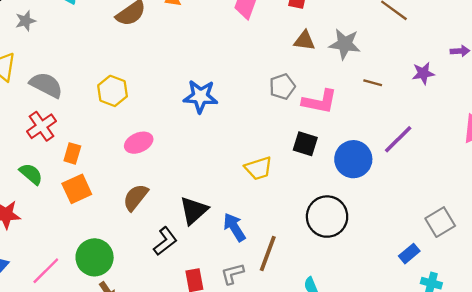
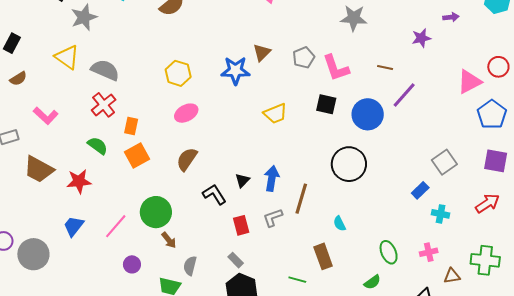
gray star: (25, 21) -> (84, 17), size x1.5
brown triangle: (304, 41) -> (262, 52), moved, turned -48
brown line: (373, 83) -> (385, 67), moved
yellow hexagon: (113, 91) -> (178, 73), moved
pink L-shape: (320, 102) -> (336, 68), turned 64
yellow trapezoid: (258, 168) -> (275, 114), moved
black triangle: (194, 211) -> (242, 180), moved, size x0.6
blue arrow: (234, 227) -> (272, 178), turned 45
black L-shape: (165, 241) -> (214, 194), turned -80

